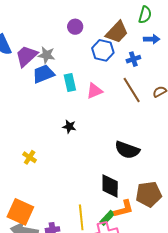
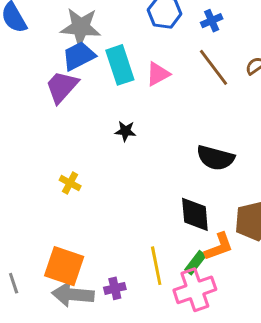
gray star: (46, 55) -> (81, 27), size x1.5
purple trapezoid: (26, 56) -> (62, 87), moved
cyan rectangle: (70, 82) -> (120, 65), size x1.4

